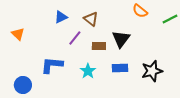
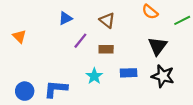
brown triangle: (91, 19) -> (107, 20), moved
black triangle: (121, 39) -> (157, 46), moved
blue L-shape: (52, 65) -> (56, 89), moved
black star: (152, 71) -> (163, 76), turned 30

